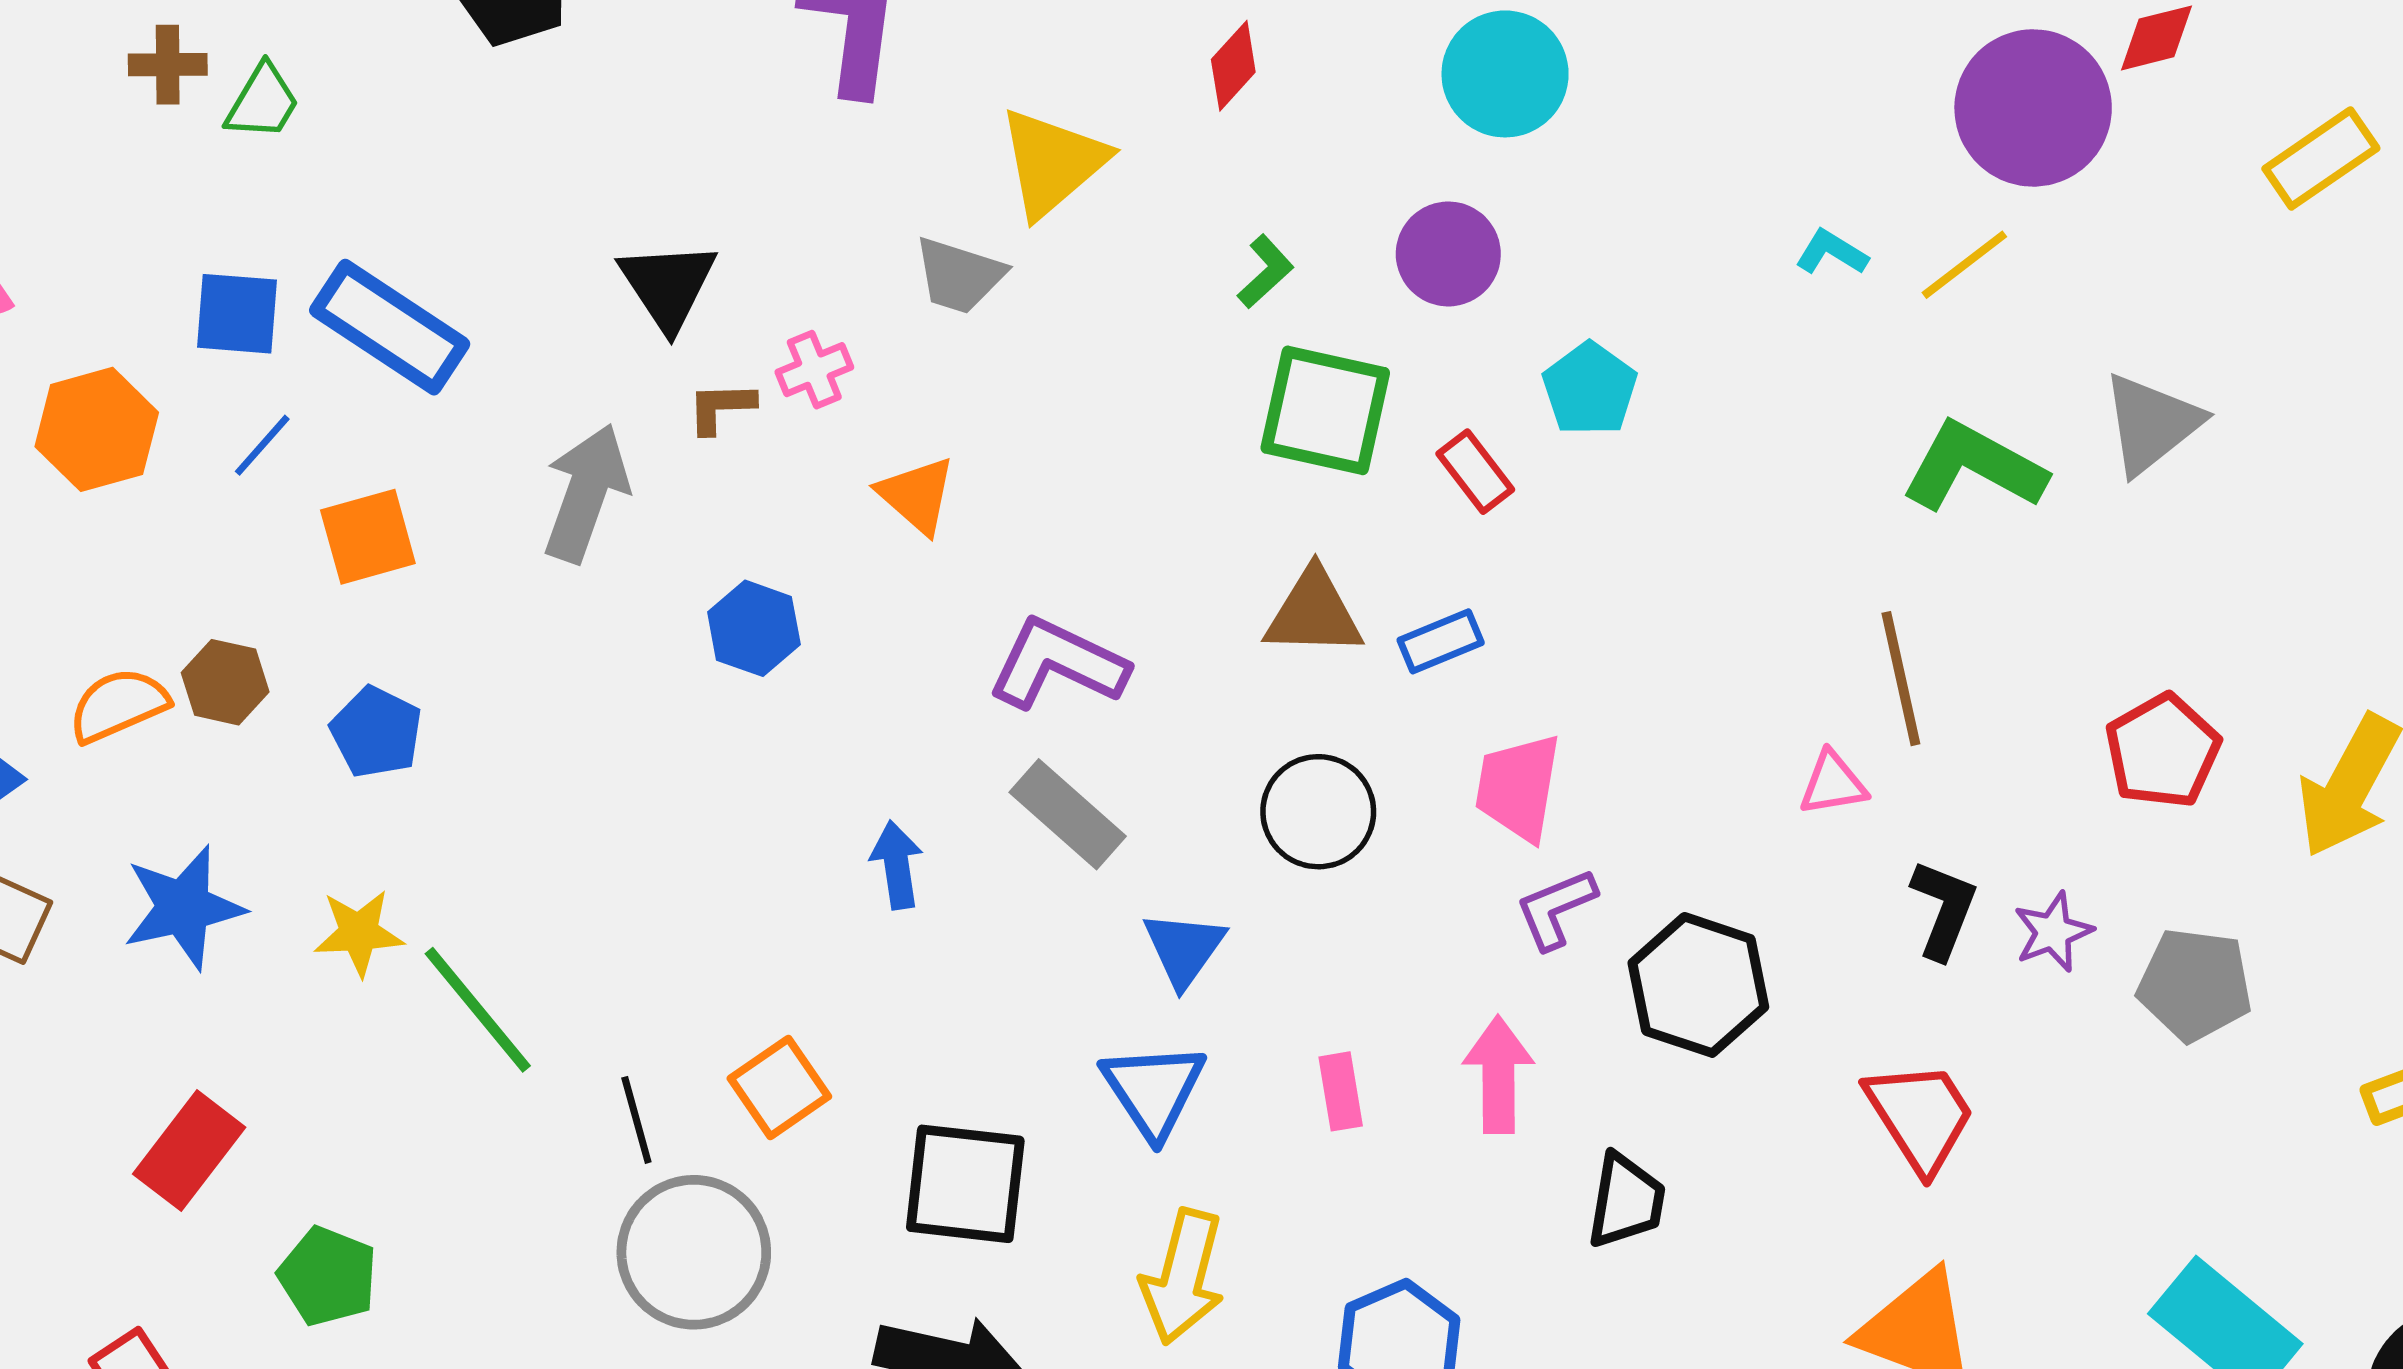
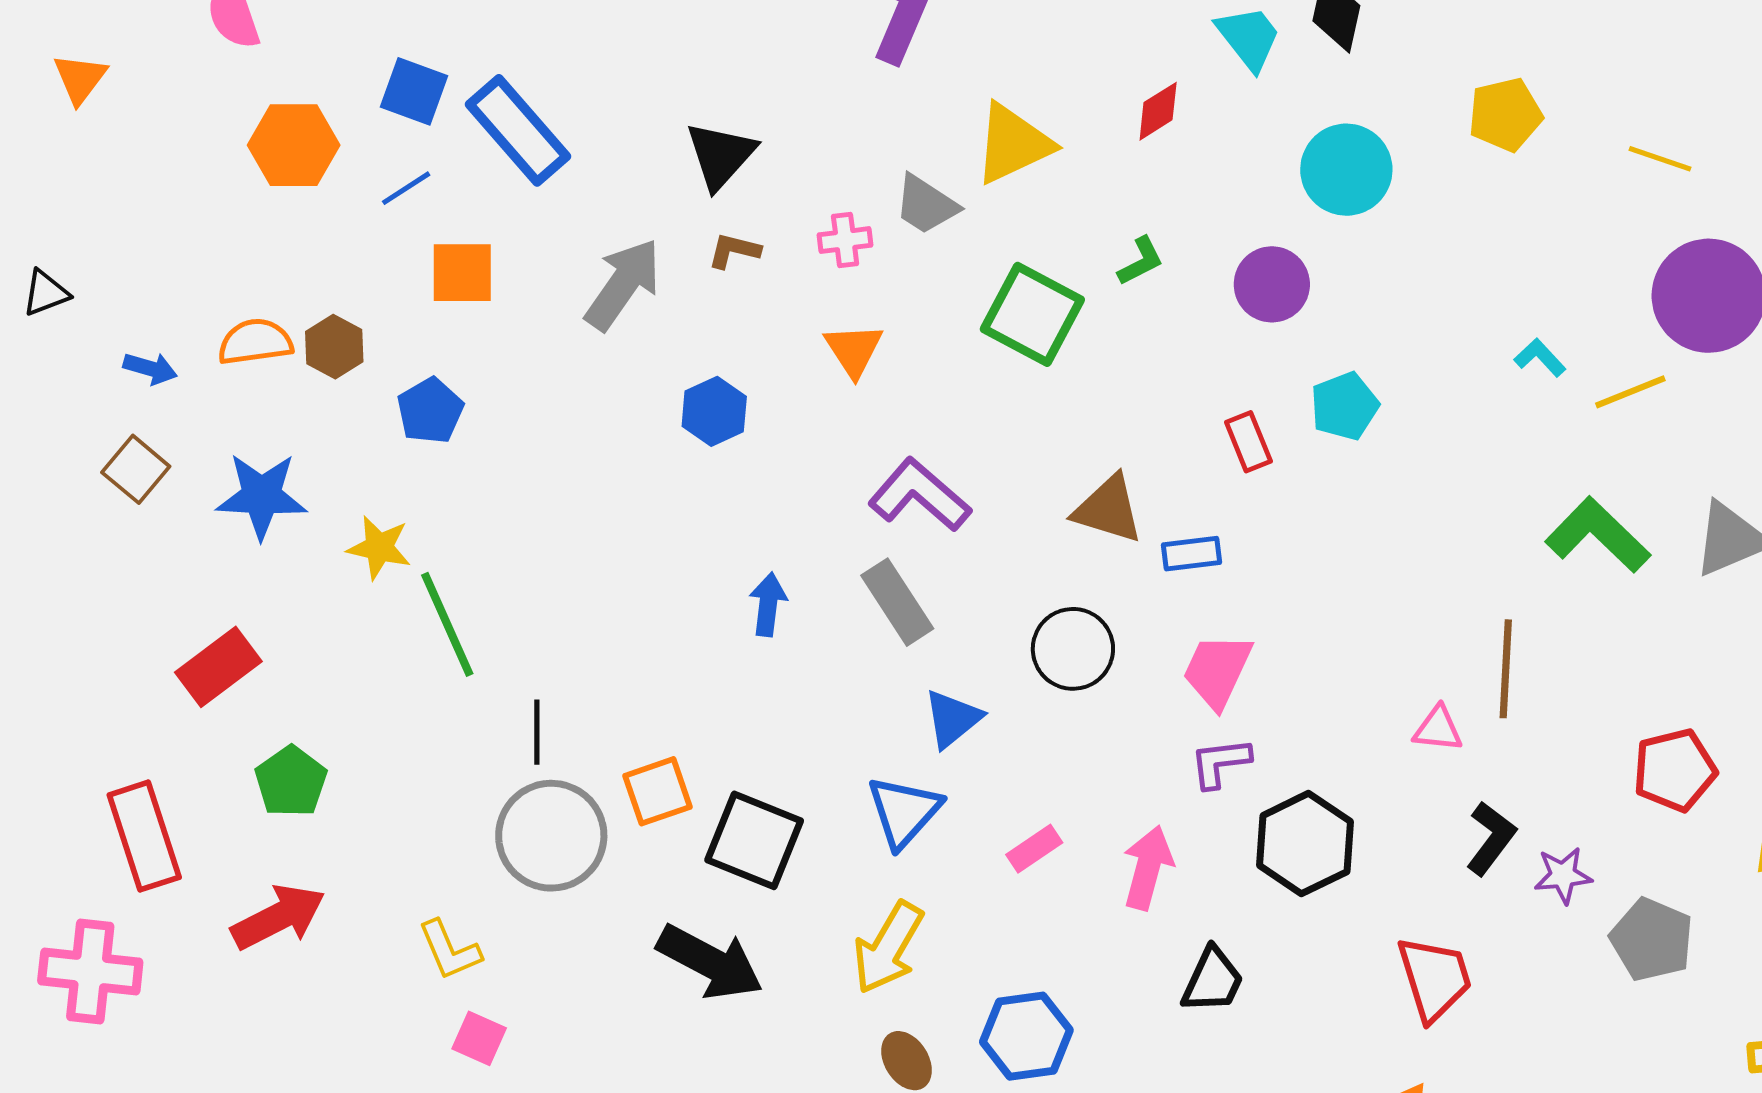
pink cross: (814, 370) -> (845, 240), moved
green square: (1325, 410) -> (1032, 314), moved
orange square: (779, 1087) -> (657, 791), moved
pink rectangle: (1341, 1091) -> (1034, 849), turned 50

